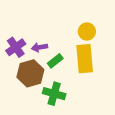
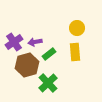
yellow rectangle: (85, 59) -> (75, 52), size x0.7
green cross: (54, 94) -> (48, 83), turned 30

